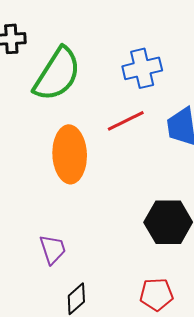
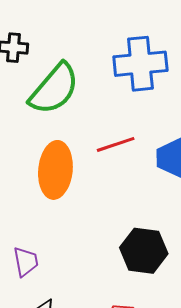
blue cross: (142, 68) -> (140, 64), moved, size x1.4

